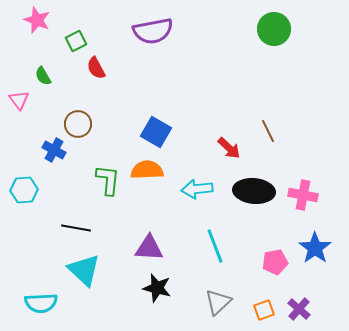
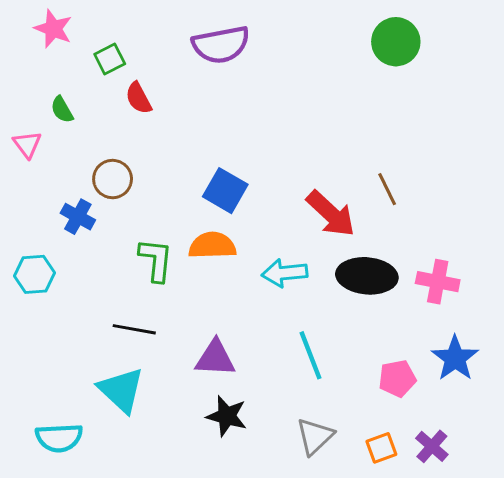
red arrow: (229, 148) -> (331, 214), size x1.5
black line: (76, 228) -> (134, 329), moved

